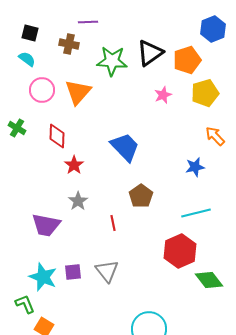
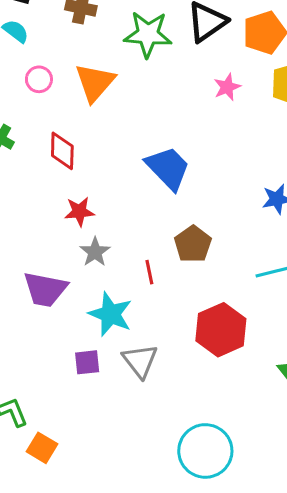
pink circle: (42, 90) -> (39, 79), size x0.7
red star: (74, 165) -> (79, 211), moved, turned 30
red line: (113, 223) -> (149, 272), moved
red hexagon: (180, 251) -> (221, 330), moved
cyan star: (43, 277) -> (110, 314), moved

